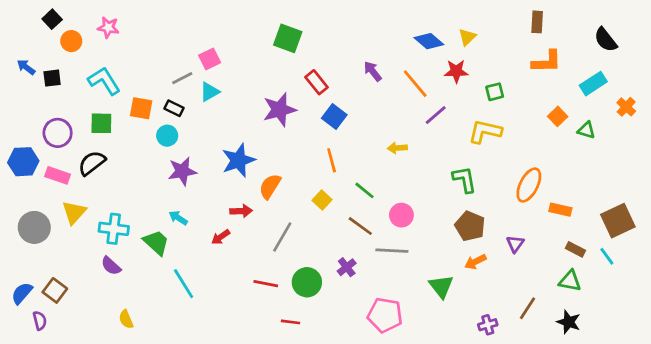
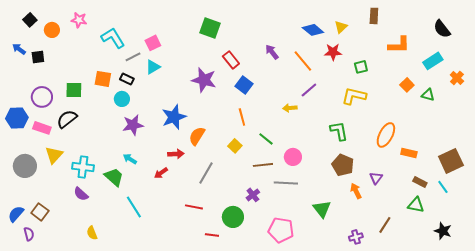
black square: (52, 19) -> (30, 20), moved
brown rectangle: (537, 22) -> (374, 16), moved
cyan L-shape: (104, 81) -> (113, 38), moved
purple star: (280, 110) -> (204, 80), turned 30
purple line: (436, 115) -> (309, 90), moved
brown line: (360, 226) -> (263, 165), turned -42
orange arrow: (475, 262) -> (356, 191), moved, turned 91
green circle: (307, 282) -> (233, 217), moved
black star: (569, 322) -> (443, 231), moved

